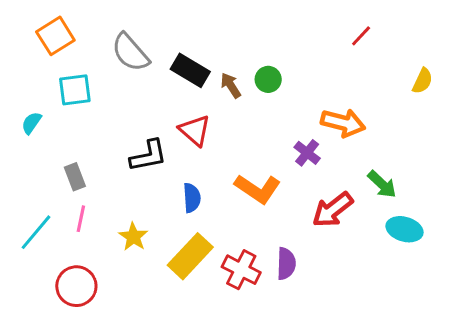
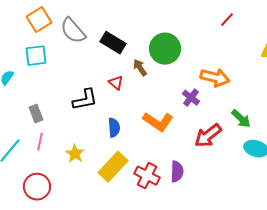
orange square: (55, 36) -> (39, 20), moved
green circle: (268, 79) -> (165, 49), size x1.8
brown arrow: (231, 85) -> (140, 68), moved
red triangle: (195, 130) -> (116, 83), size x0.7

